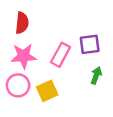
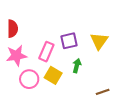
pink circle: (18, 85) -> (29, 79), moved
yellow square: (47, 91) -> (53, 75), moved, turned -30

